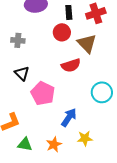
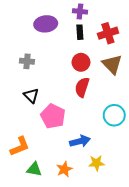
red circle: (62, 32) -> (81, 62), moved
brown triangle: (87, 43) -> (112, 64), moved
red semicircle: (71, 65) -> (82, 87), turned 126
blue arrow: (69, 117) -> (80, 141), turned 42

